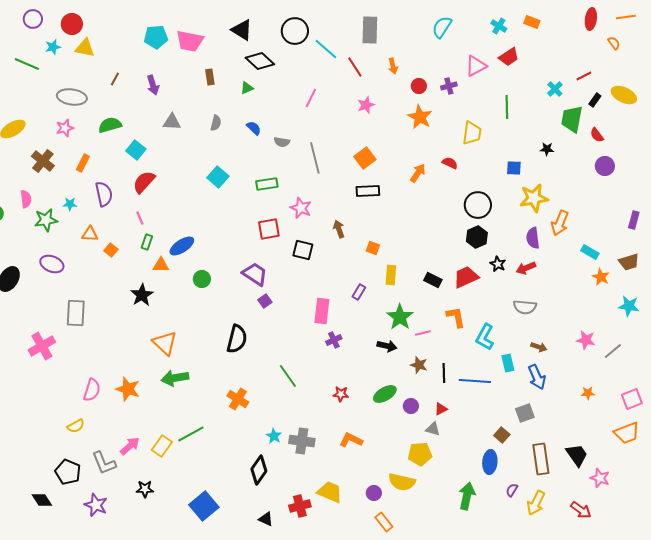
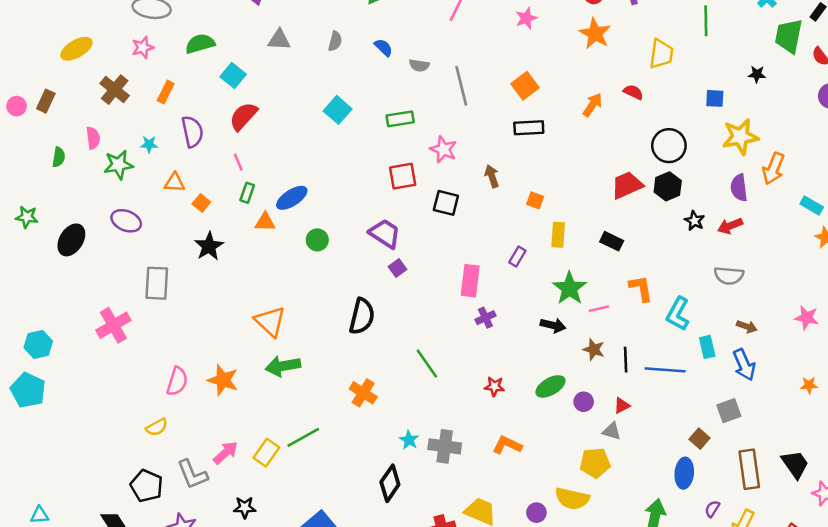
red trapezoid: (466, 277) -> (627, 185), moved
black star: (142, 295) -> (209, 246), moved

